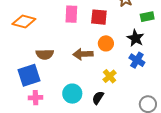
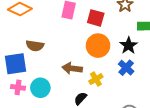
orange circle: (106, 43) -> (98, 46), size x1.5
brown arrow: (83, 54) -> (72, 68), moved
cyan circle: (72, 94) -> (40, 88), moved

